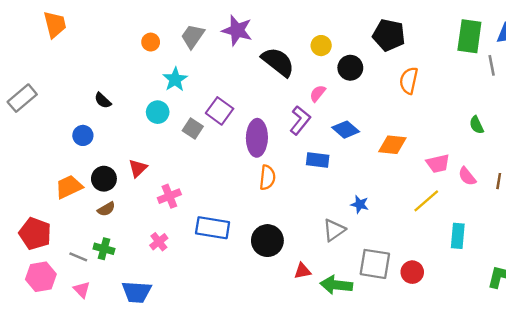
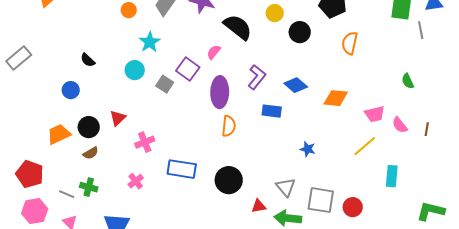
pink semicircle: (318, 93) -> (214, 52), moved
gray triangle: (334, 230) -> (286, 187), moved, turned -35

